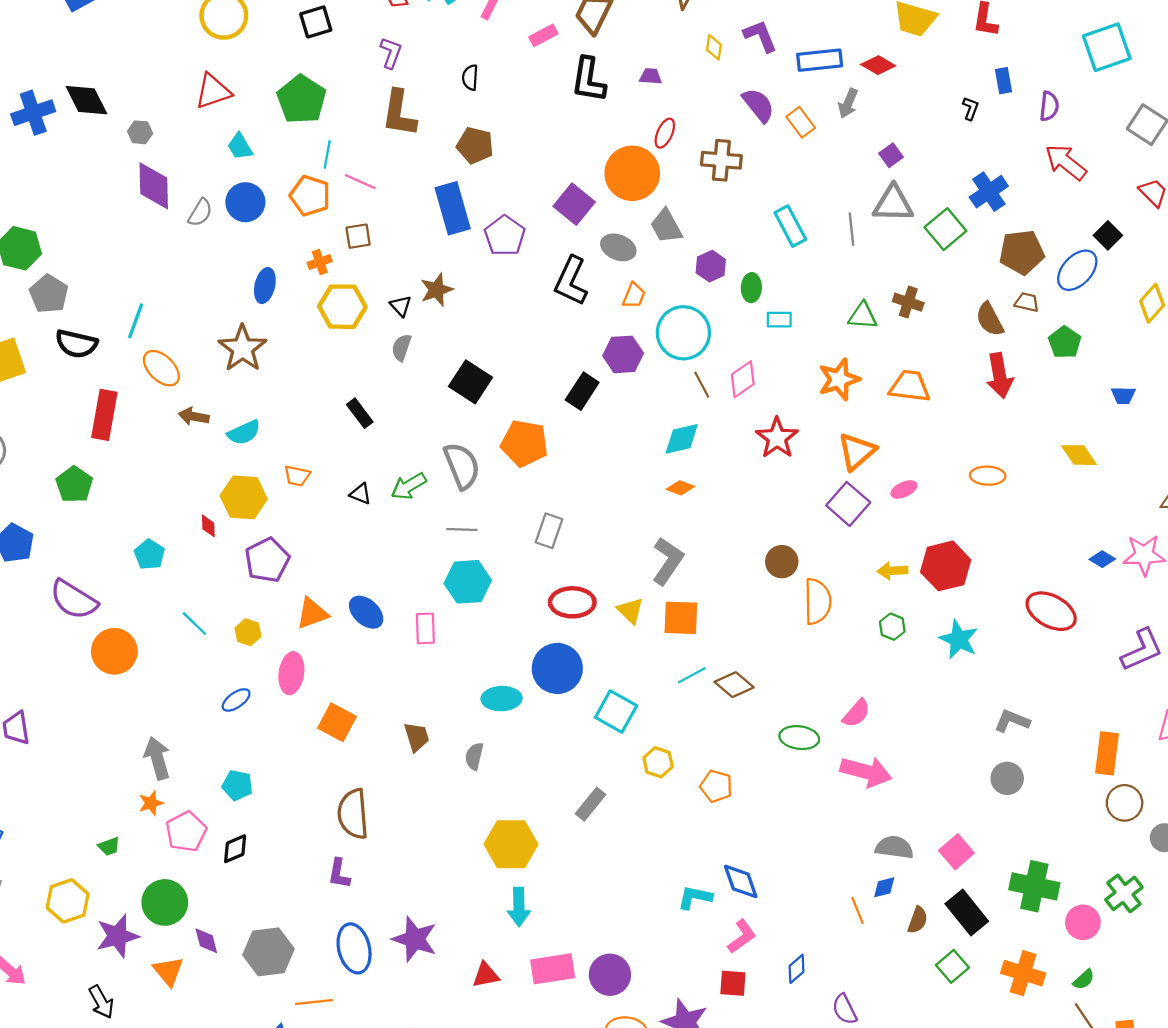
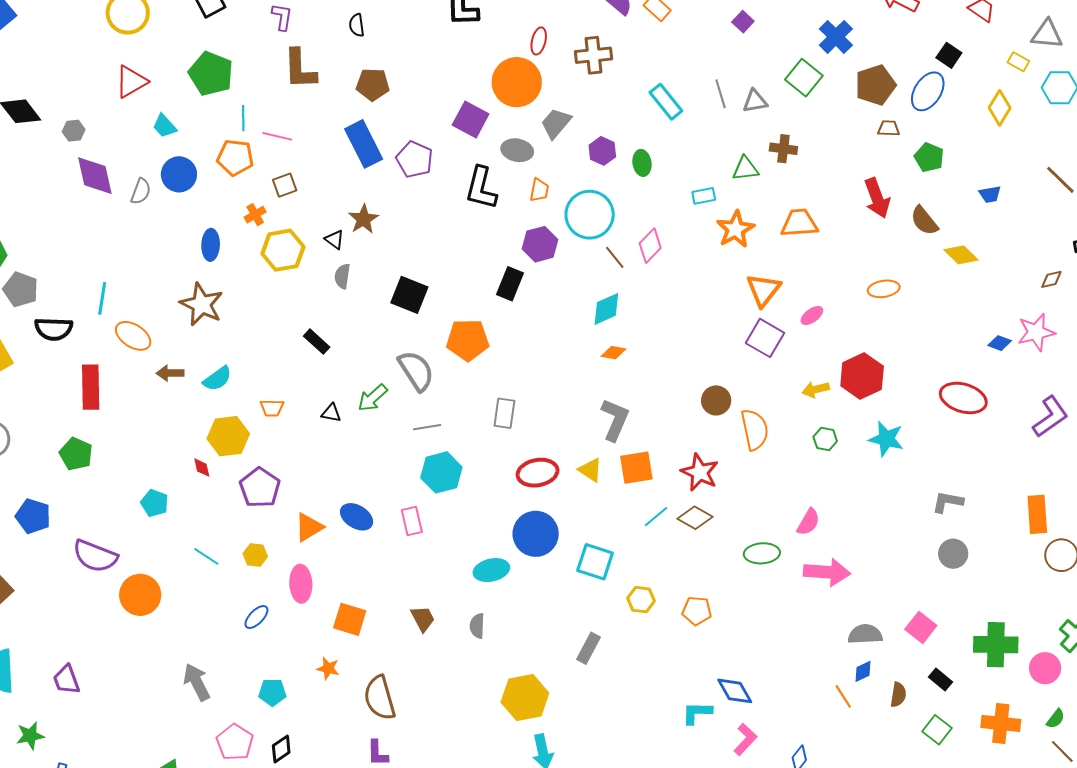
gray triangle: (893, 204) -> (755, 101), moved, size x0.7
gray trapezoid: (666, 226) -> (556, 123), turned 80
brown semicircle: (990, 319) -> (924, 221), moved
cyan rectangle: (779, 320) -> (704, 196), moved
red star: (777, 438) -> (700, 472), moved
orange star: (151, 803) -> (328, 668), moved, turned -30
black rectangle: (967, 913) -> (941, 679), size x0.6

